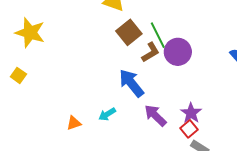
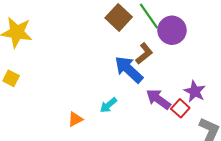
brown L-shape: (151, 52) -> (144, 54), moved
red square: (189, 129) -> (180, 108), moved

